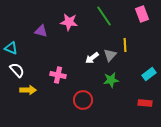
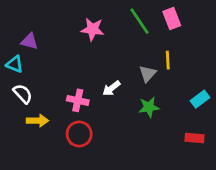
pink rectangle: (142, 14) -> (172, 19), moved
purple triangle: (41, 31) -> (29, 41), moved
white arrow: (92, 58) -> (111, 88), moved
red circle: (83, 100) -> (79, 134), moved

